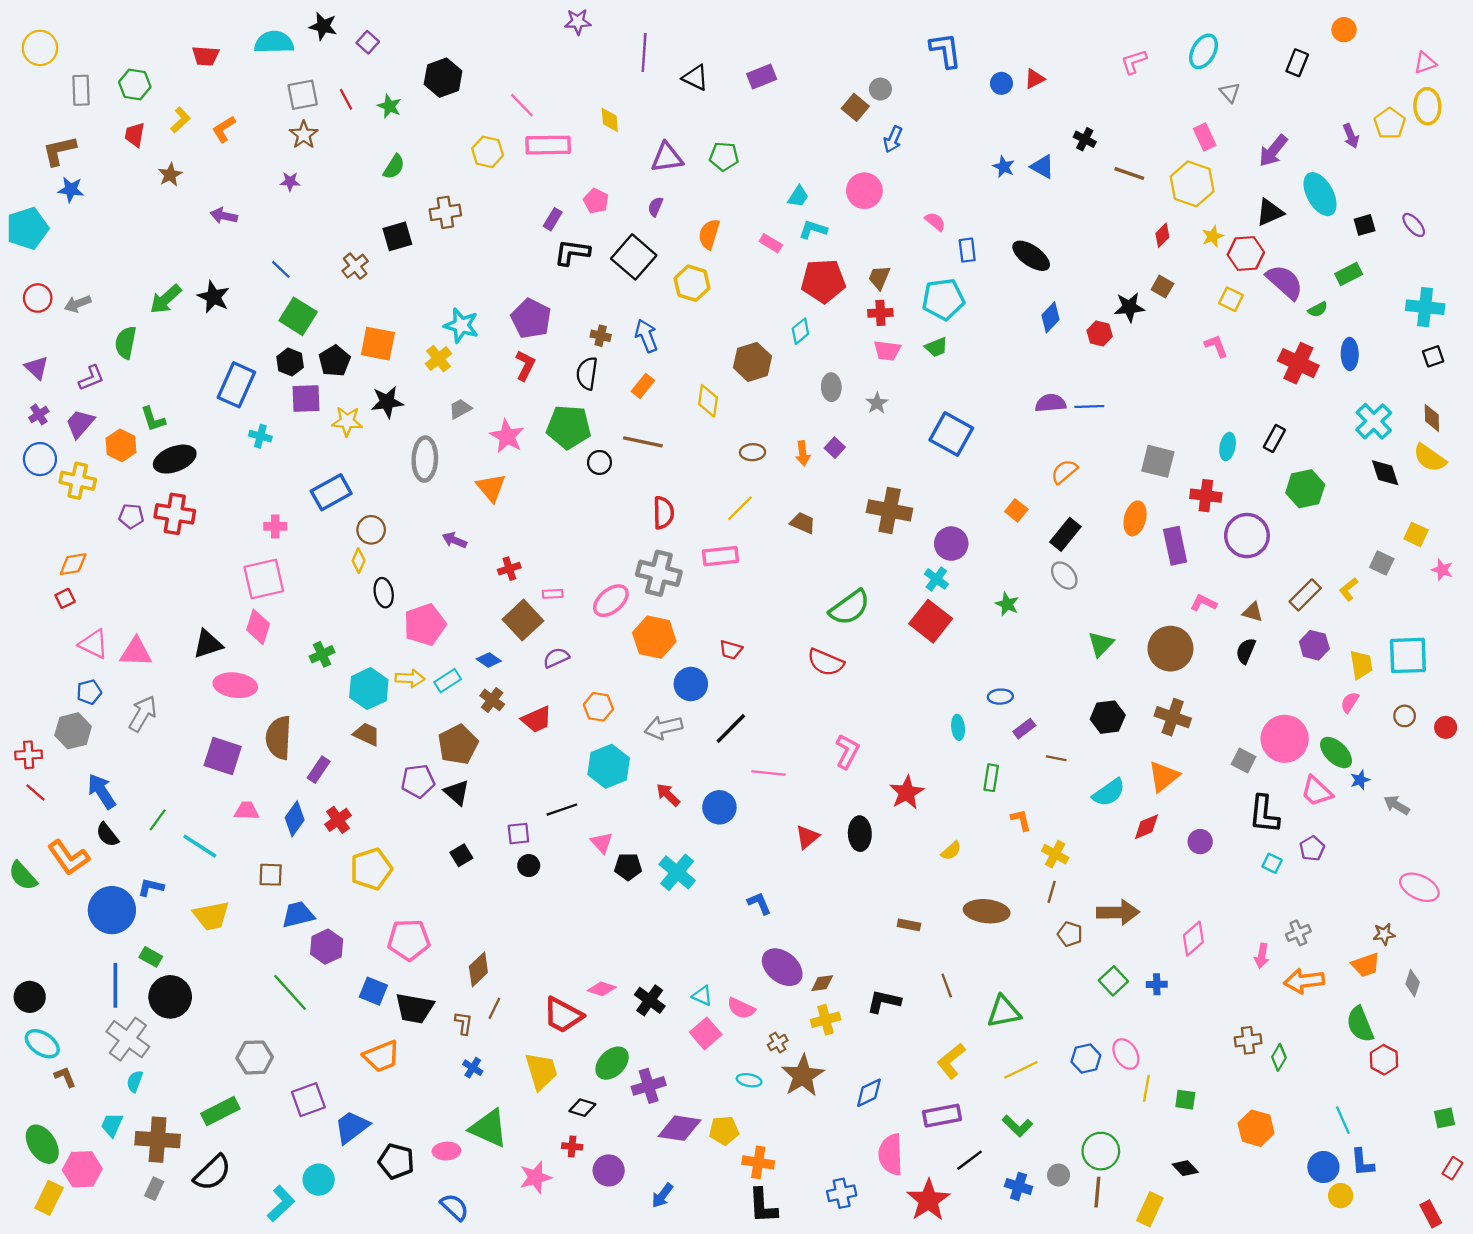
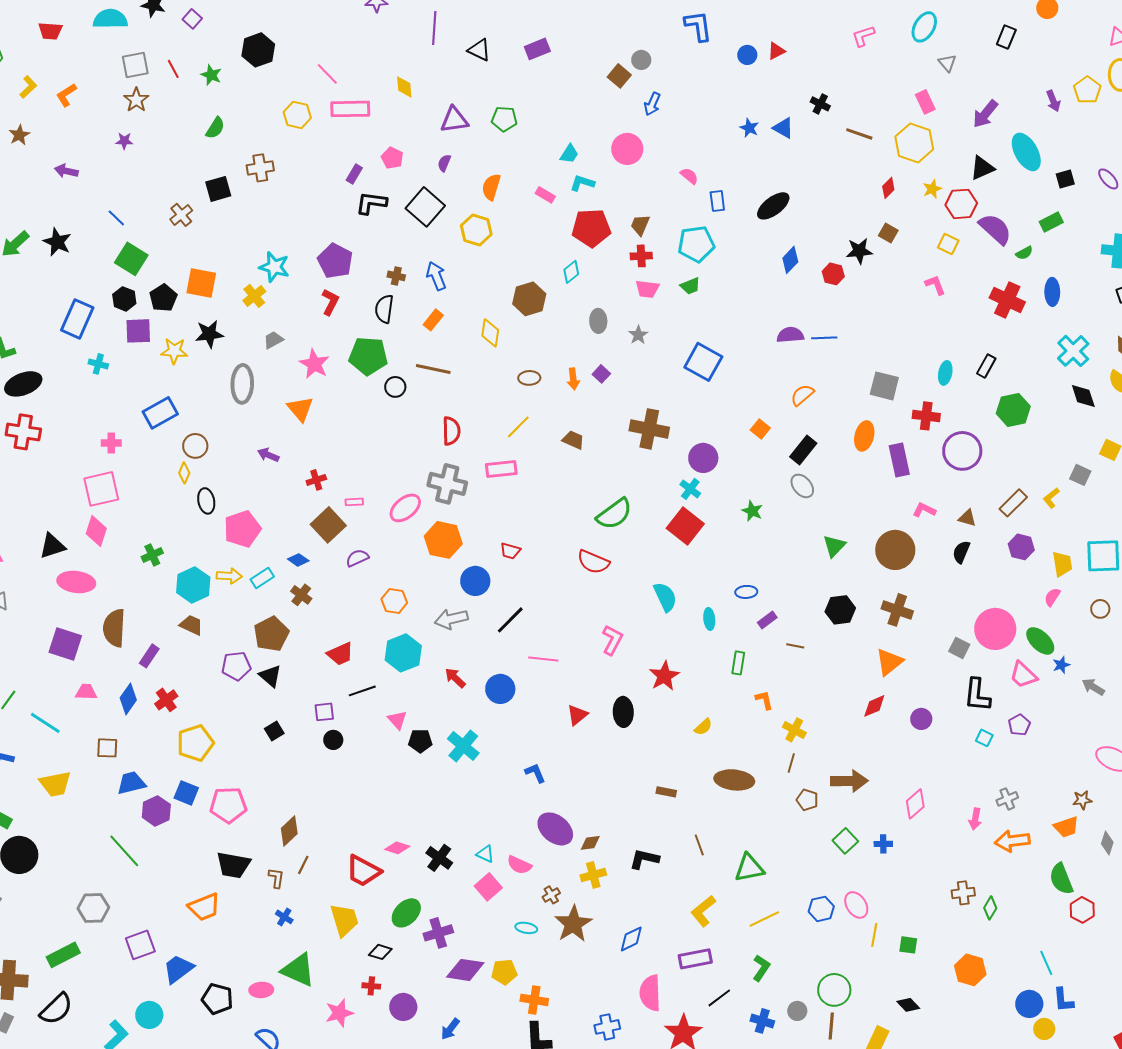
black ellipse: (1031, 256) -> (773, 206), turned -72
red trapezoid: (537, 719) -> (340, 654), moved
cyan semicircle: (1109, 792) -> (665, 597), moved, turned -80
blue square: (373, 991) -> (186, 793), moved
green L-shape: (1017, 1126) -> (761, 968), turned -100

